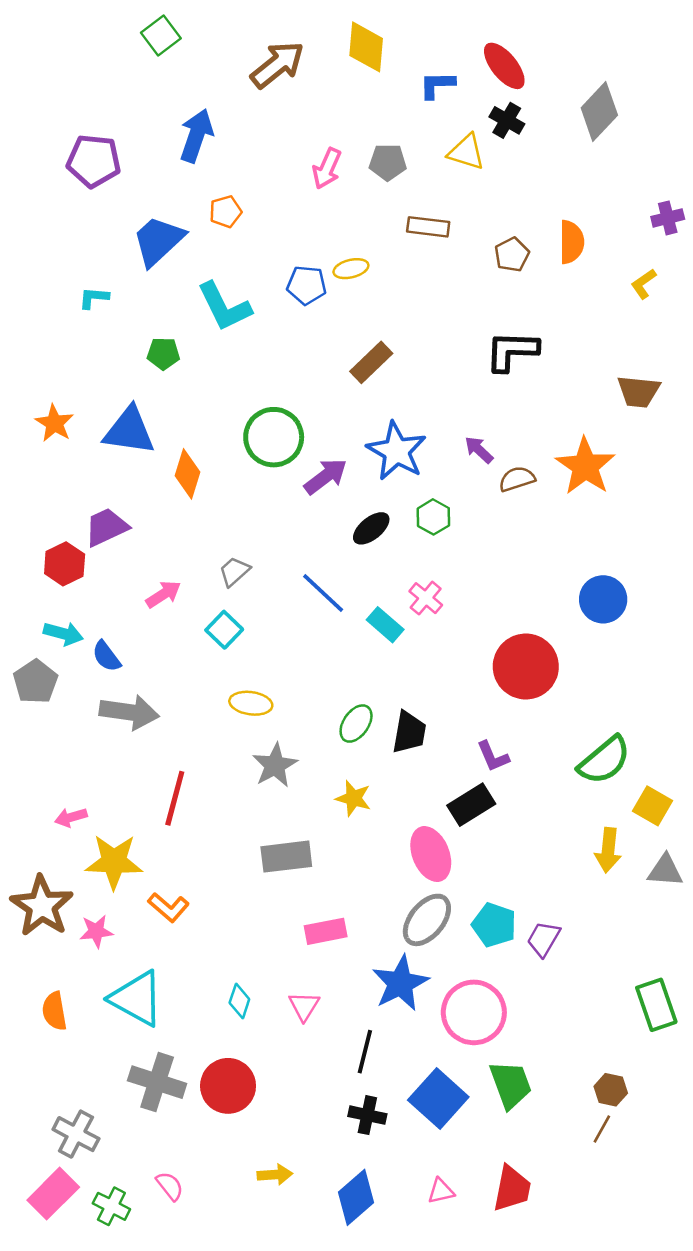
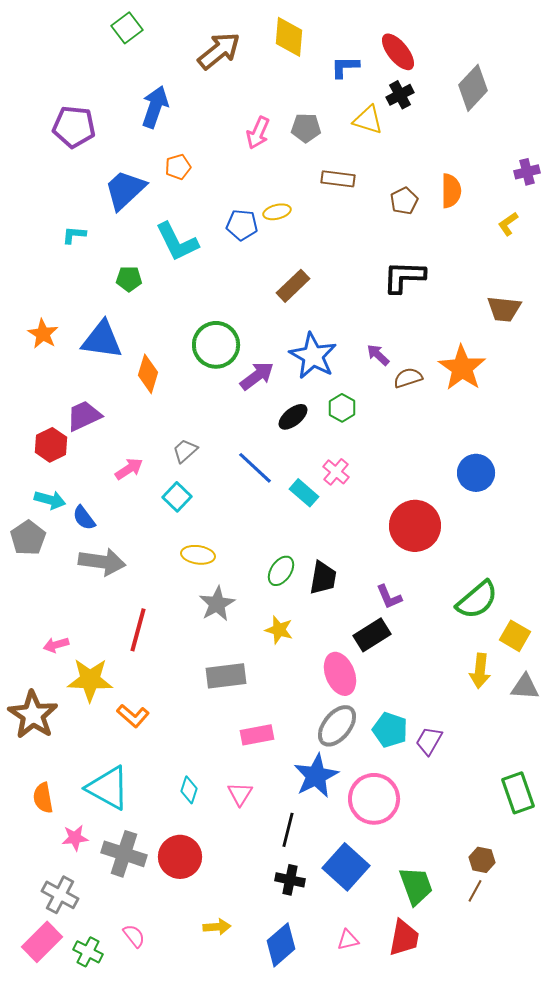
black cross: (507, 120) -> (400, 95), turned 32
pink star: (96, 931) -> (75, 838), moved
green trapezoid: (511, 1085) -> (416, 886), moved

